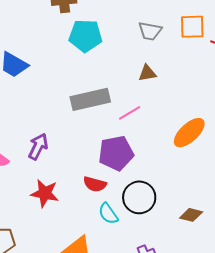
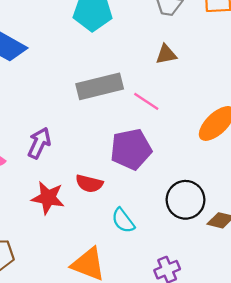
pink line: (130, 113) -> (146, 101), turned 65
red semicircle: (95, 184) -> (89, 184), moved
black circle: (139, 197) -> (186, 200), moved

